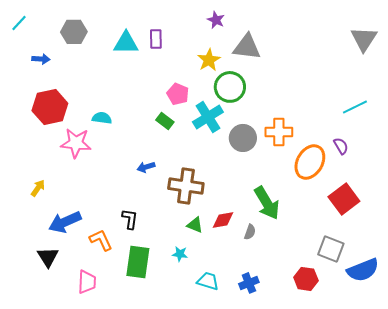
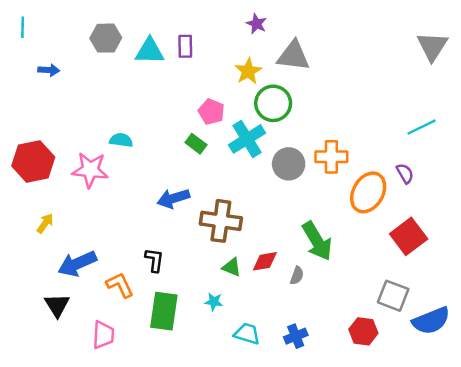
cyan line: (19, 23) -> (23, 27), turned -42
gray hexagon: (74, 32) -> (106, 38), moved
red hexagon: (50, 107) -> (33, 162), moved
blue arrow: (146, 167) -> (173, 198), size x1.5

